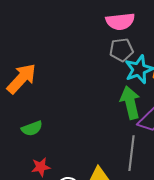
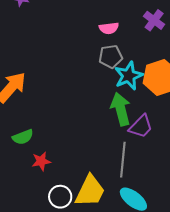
pink semicircle: (120, 21) -> (109, 28), size x0.7
red star: (41, 167) -> (41, 161), moved

